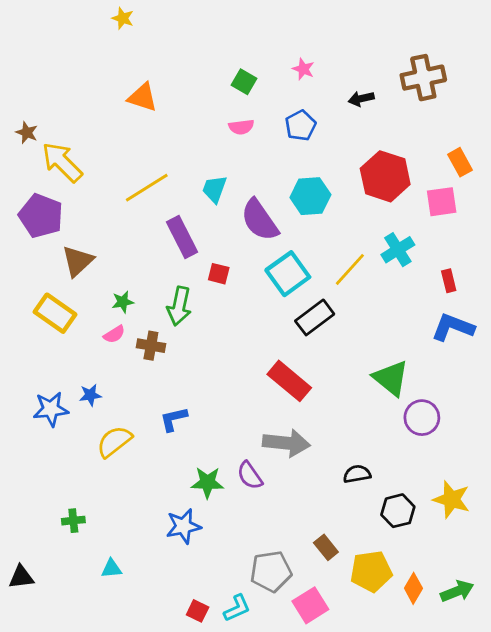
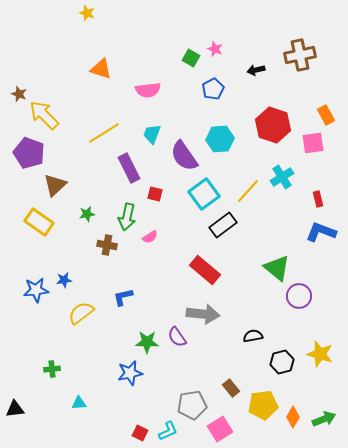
green square: (244, 82) -> (191, 58), moved
pink semicircle: (241, 127) -> (148, 90), moved, size x1.4
pink semicircle: (114, 334) -> (150, 237), moved

